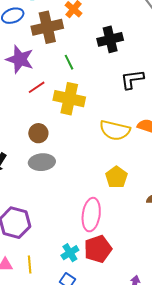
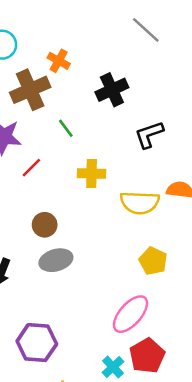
yellow cross: (69, 99) -> (92, 173), moved, size x0.7
pink ellipse: (91, 215) -> (130, 314), turned 44

